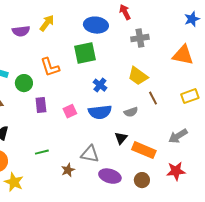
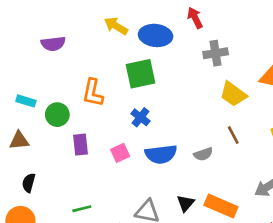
yellow arrow: (47, 23) -> (116, 26), moved, turned -96
orange L-shape: (50, 67) -> (93, 93), turned 30
yellow trapezoid: (138, 76) -> (233, 94), moved
blue cross: (100, 85) -> (140, 117), moved
black triangle: (121, 138) -> (186, 203), moved

